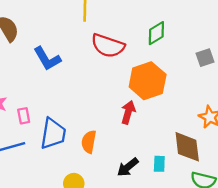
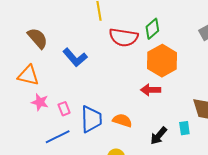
green diamond: (156, 33) -> (152, 29), moved
red arrow: (128, 112) -> (151, 90), turned -96
orange semicircle: (89, 142) -> (122, 120), turned 108

